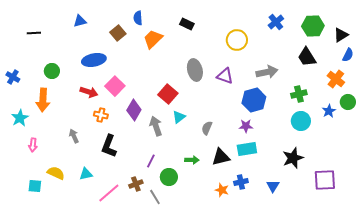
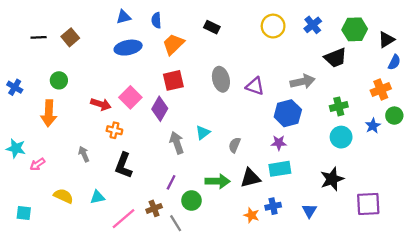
blue triangle: (80, 21) -> (124, 17), moved
brown square: (118, 33) -> (70, 37), moved
yellow circle: (237, 40) -> (273, 26), moved
black trapezoid: (307, 57) -> (335, 58), moved, turned -80
blue ellipse: (94, 60) -> (128, 48), moved
orange cross: (336, 79) -> (381, 89), turned 30
red square: (168, 94) -> (173, 80), moved, turned 36
purple diamond: (134, 110) -> (160, 109), moved
cyan star: (20, 118) -> (16, 148), moved, turned -30
pink arrow: (33, 145) -> (37, 164), turned 48
green arrow: (192, 160) -> (218, 181), size x1.5
cyan square: (35, 186) -> (24, 213), moved

